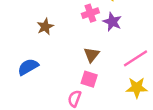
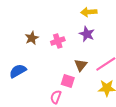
pink cross: (90, 13) -> (58, 41), moved
brown triangle: (92, 55) -> (81, 65), moved

